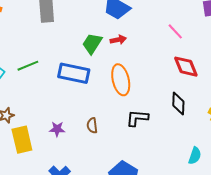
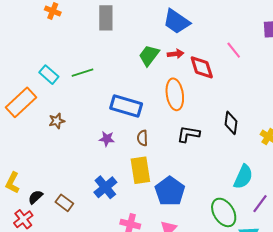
red diamond: (186, 67) -> (202, 67), moved
blue rectangle: (74, 73) -> (126, 106), moved
yellow rectangle: (22, 140) -> (140, 170), moved
cyan semicircle: (195, 156) -> (243, 177), size x1.4

